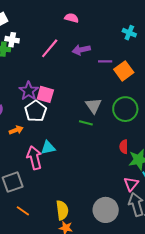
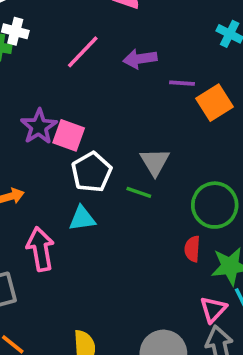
green circle: (125, 109) -> (215, 205), moved
white pentagon: (36, 111) -> (92, 172), moved
red semicircle: (124, 147) -> (192, 249), moved
cyan triangle: (48, 148) -> (82, 219), moved

